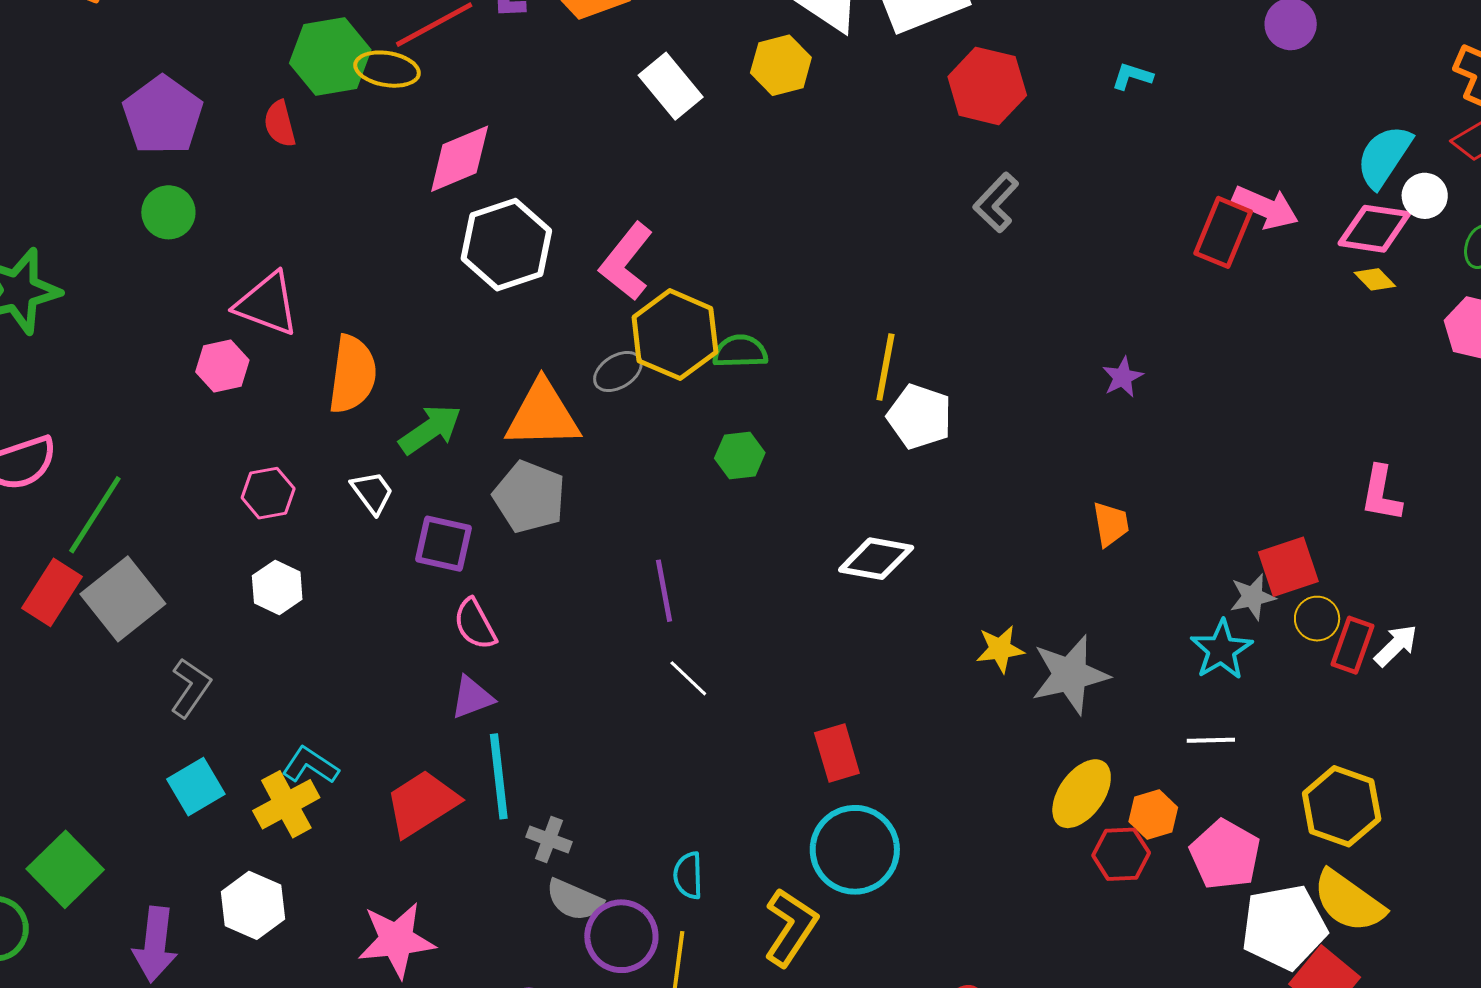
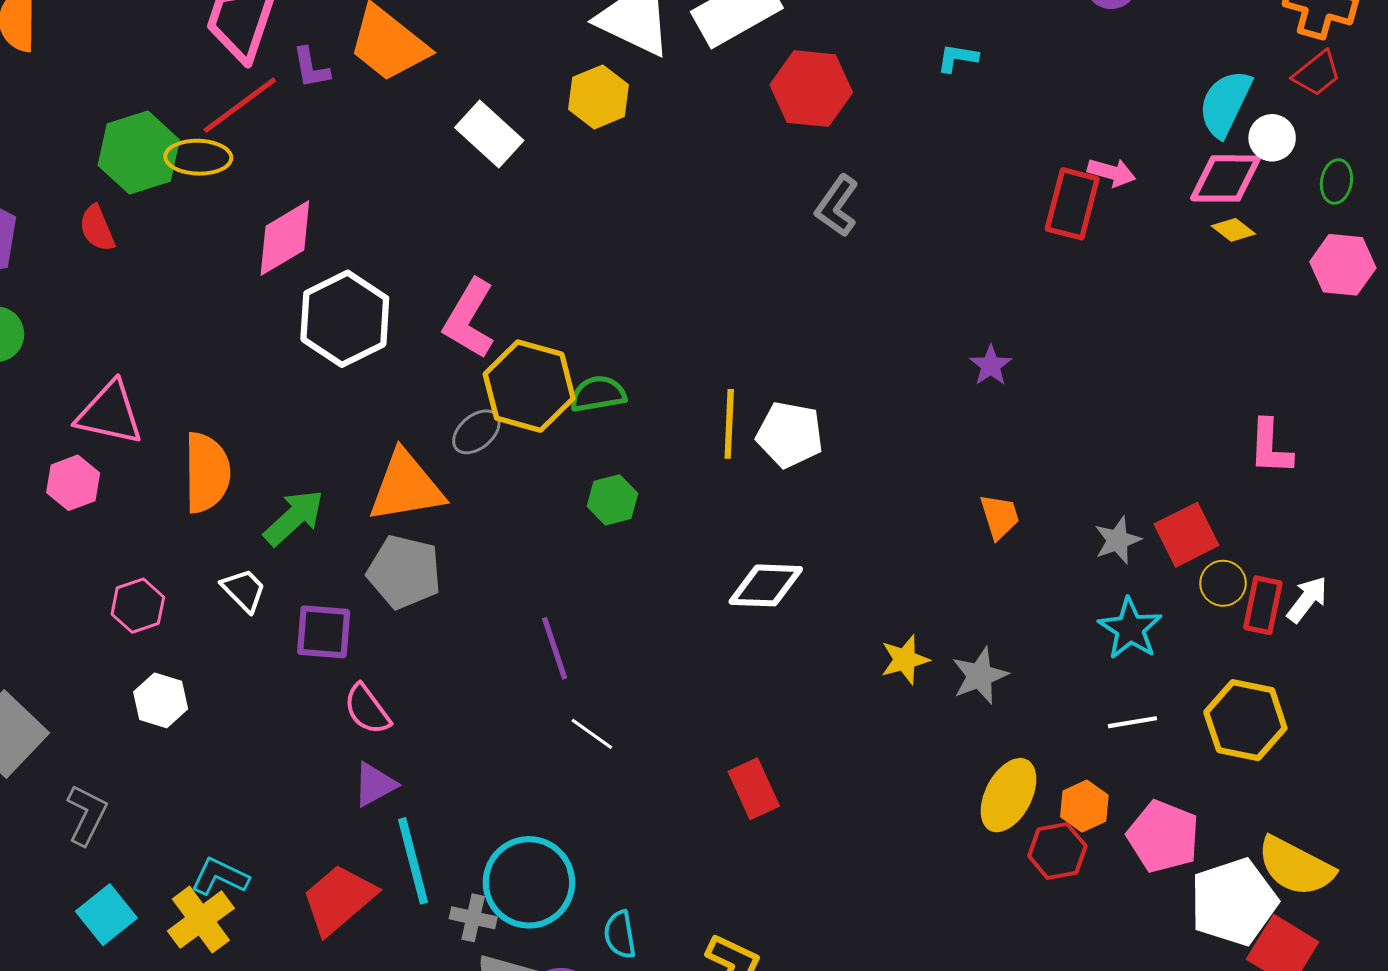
pink arrow: (1265, 207) -> (1112, 172), size x0.7
yellow line: (885, 367) -> (729, 424), moved
gray star: (1253, 597) -> (1118, 540), moved
gray star: (1070, 675) -> (980, 676), size x0.7
yellow hexagon: (1342, 806) -> (1245, 720), moved
cyan circle: (855, 850) -> (529, 882), moved

